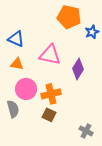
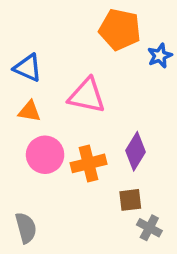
purple diamond: (78, 69) -> (135, 151), moved
gray semicircle: (13, 109) -> (26, 228), moved
brown square: (49, 115) -> (130, 200), moved, turned -32

